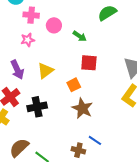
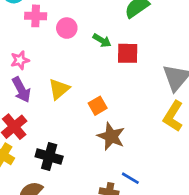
pink star: (28, 40) -> (20, 60), moved
red square: (89, 63) -> (128, 53), moved
black cross: (37, 107) -> (49, 156), moved, turned 30

